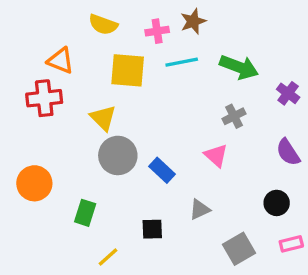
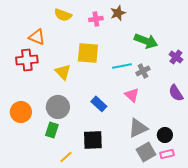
cyan line: (182, 62) -> (122, 66), moved
yellow square: (128, 70) -> (88, 53), moved
gray circle: (118, 155) -> (58, 107), moved
black circle: (277, 203) -> (165, 135), moved
gray triangle: (200, 209) -> (138, 128), moved, size x1.5
black square: (152, 229) -> (93, 140), size x1.5
pink rectangle: (291, 244) -> (167, 154), moved

